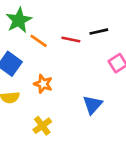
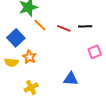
orange star: (43, 84) -> (29, 57), moved
blue triangle: (93, 105) -> (71, 79), turned 42

